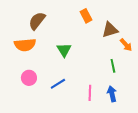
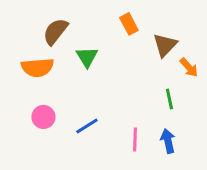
brown triangle: (110, 30) -> (165, 45), turned -30
green triangle: (64, 50) -> (87, 57), moved

